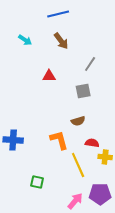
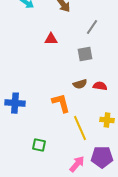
red semicircle: (92, 143) -> (100, 86), moved

